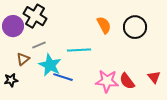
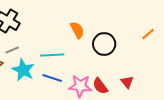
black circle: (135, 27) -> (104, 44), moved
blue line: (63, 77) -> (52, 78), moved

